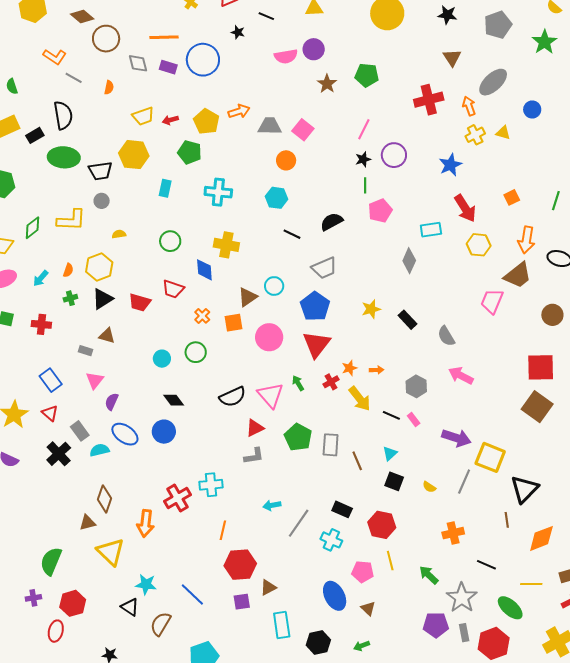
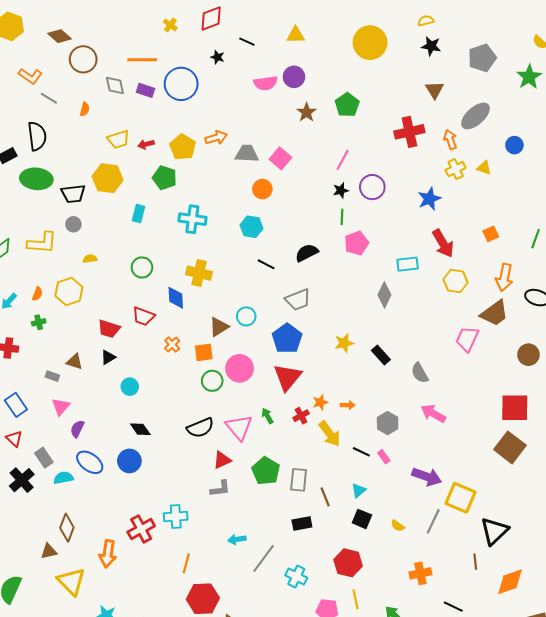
green pentagon: (367, 75) -> (347, 105), turned 30
black triangle: (102, 299) -> (108, 357), moved, size x0.7
green circle: (196, 352) -> (212, 381), moved
black rectangle: (342, 509) -> (302, 524), moved, turned -36

